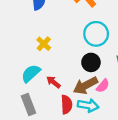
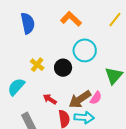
black circle: (91, 62) -> (63, 68), moved
cyan semicircle: (31, 73) -> (16, 87), moved

